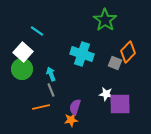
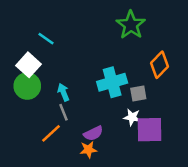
cyan cross: (82, 54) -> (112, 82), moved, turned -35
gray square: (115, 63) -> (138, 93), moved, turned -32
orange line: (41, 107) -> (51, 133), turned -30
purple semicircle: (75, 107) -> (93, 133), turned -133

